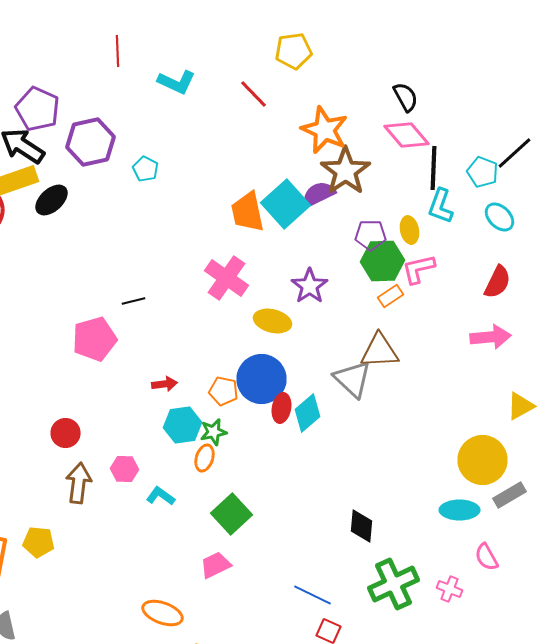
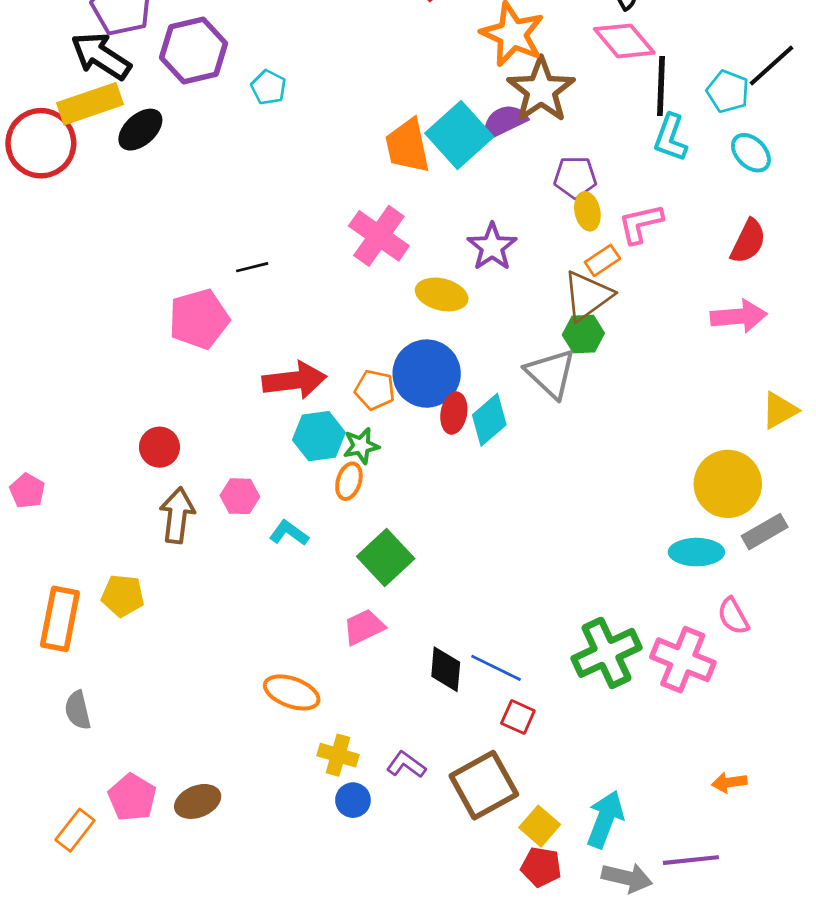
yellow ellipse: (410, 230) -> (587, 211), moved
green hexagon: (382, 261) -> (583, 334), moved, size x0.7
brown triangle: (380, 351) -> (587, 296), moved, turned -33
red arrow: (164, 384) -> (294, 380), size x1.8
black diamond: (362, 526) -> (446, 669), moved
pink cross: (450, 589) -> (683, 660), size x1.8

